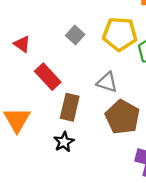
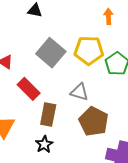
gray square: (75, 35) -> (51, 53), size x1.8

